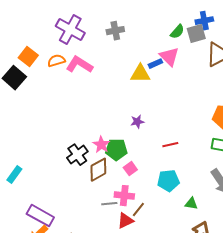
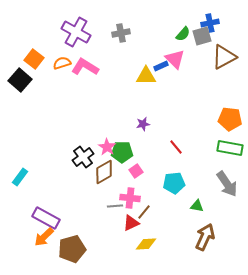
red line: (170, 145) -> (176, 147), turned 63

